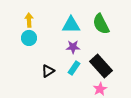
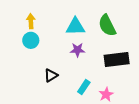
black rectangle: (101, 66) -> (117, 59), moved, turned -55
cyan rectangle: (74, 68) -> (84, 87), moved

